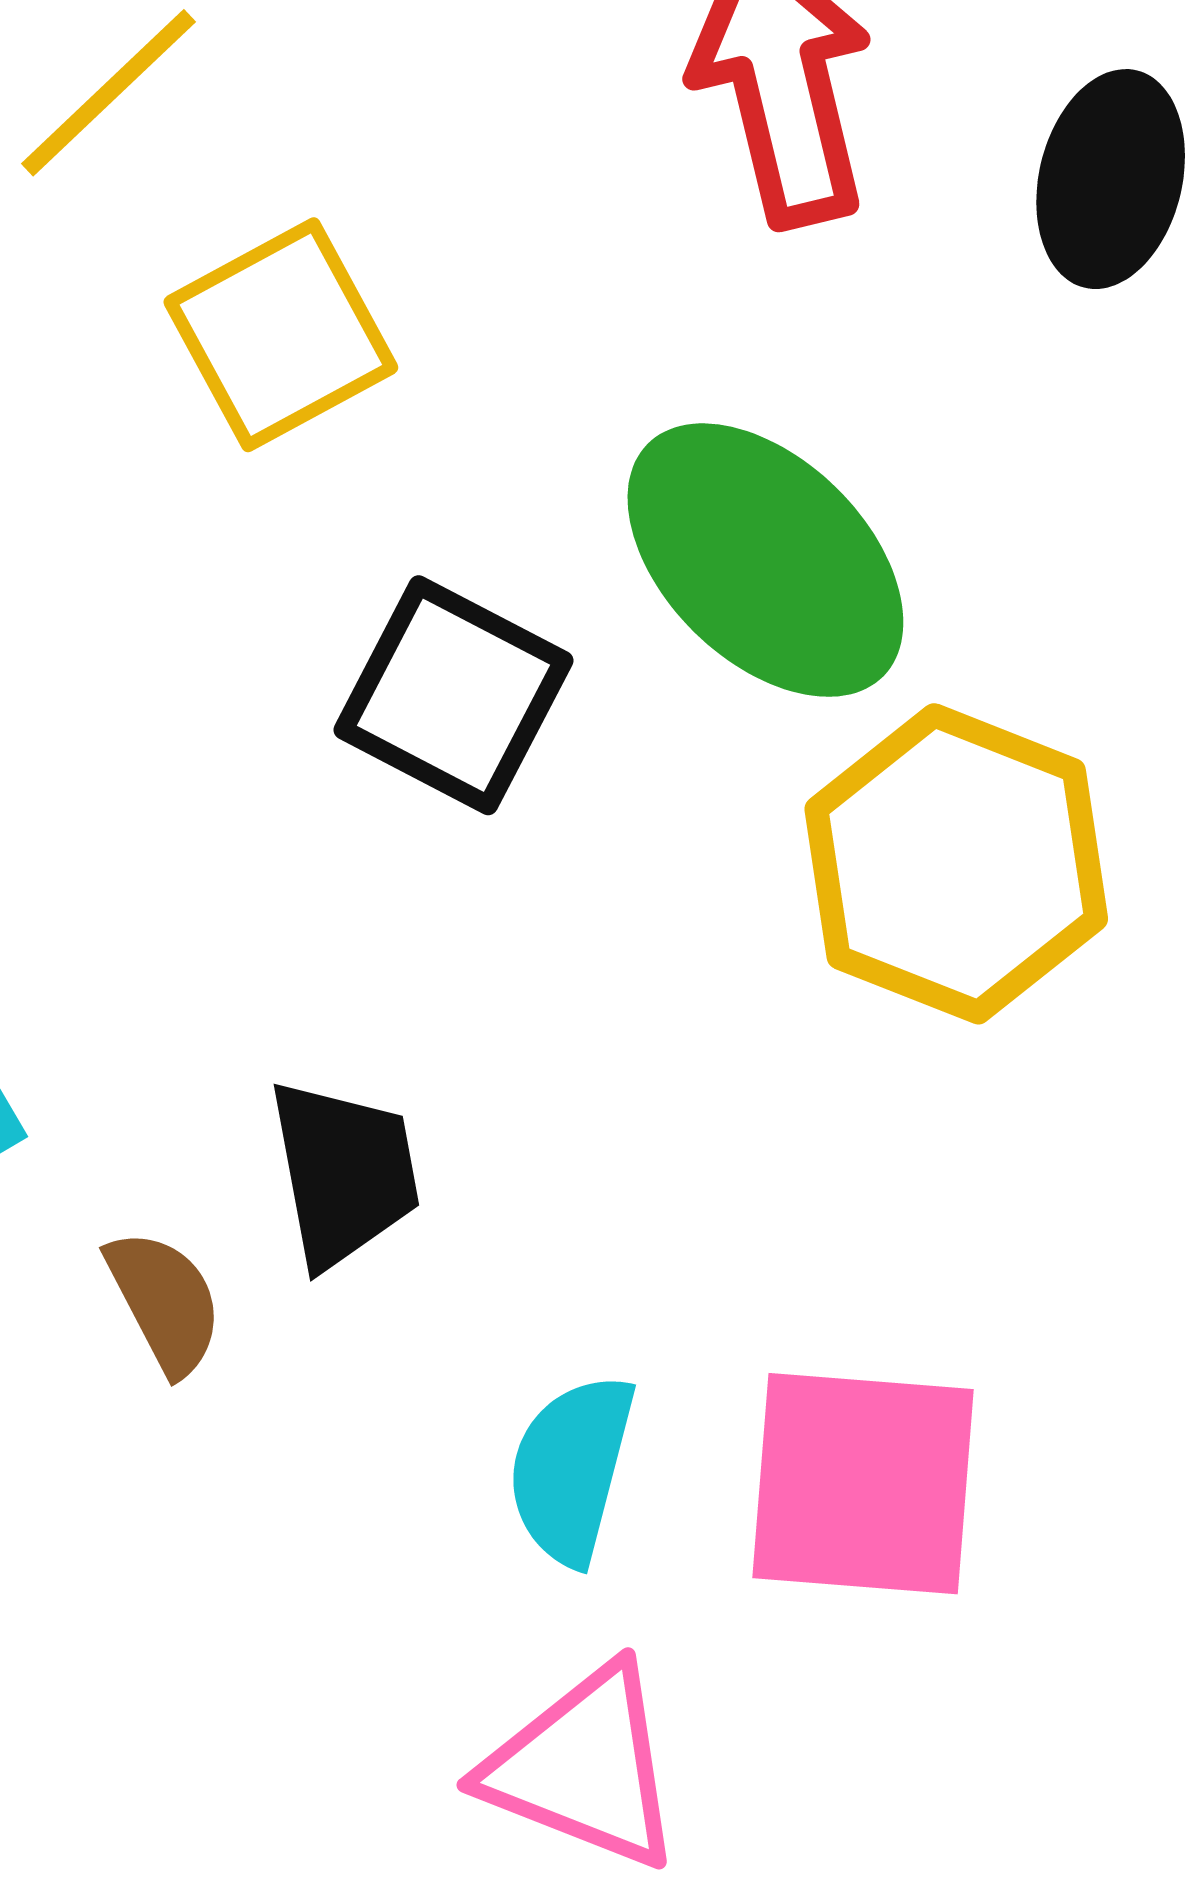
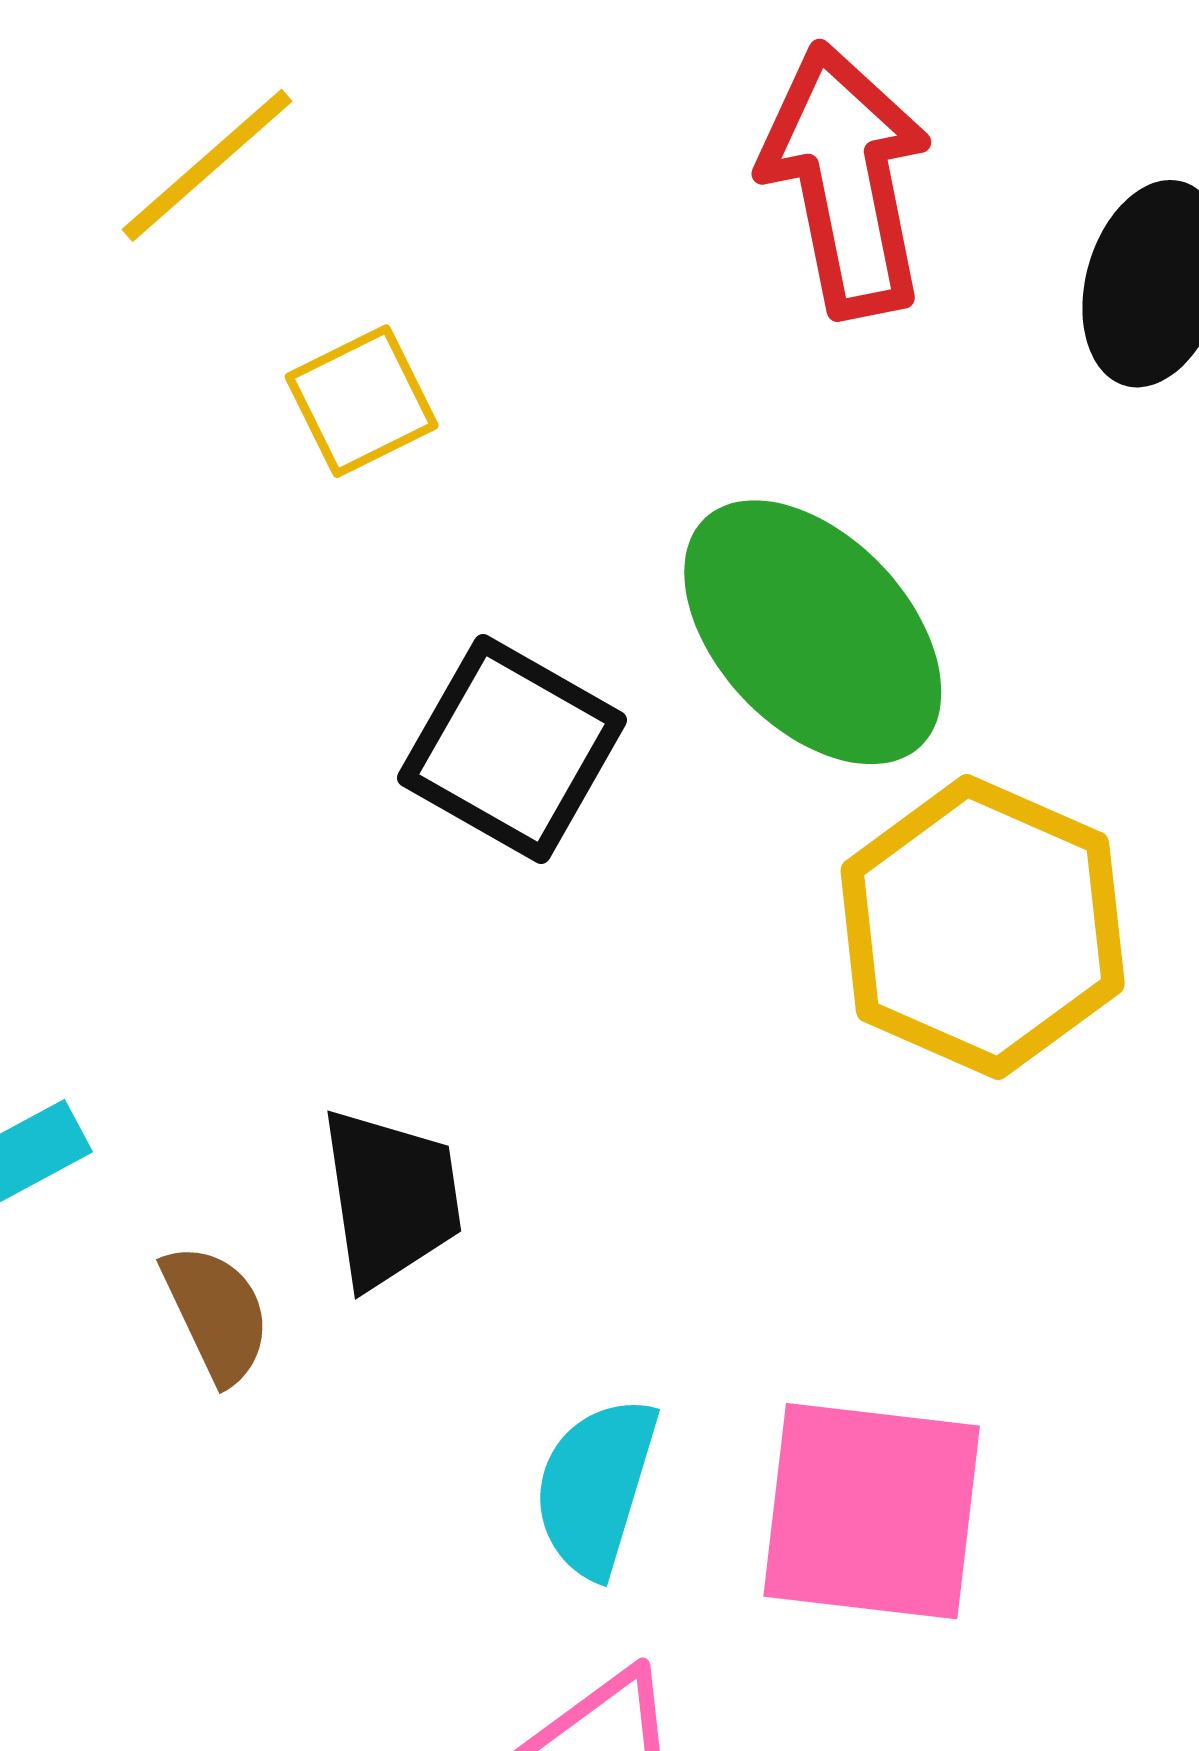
yellow square: (281, 335) -> (362, 401), size x0.7

